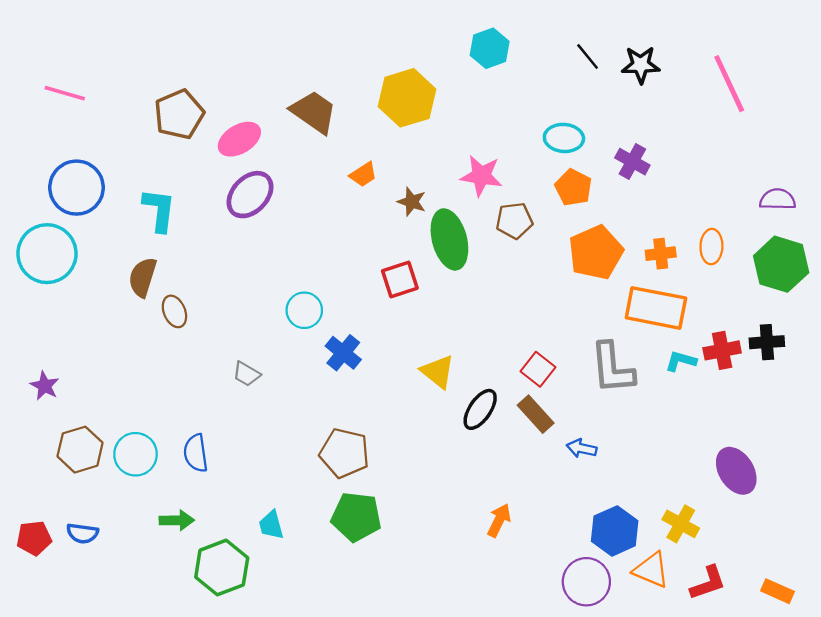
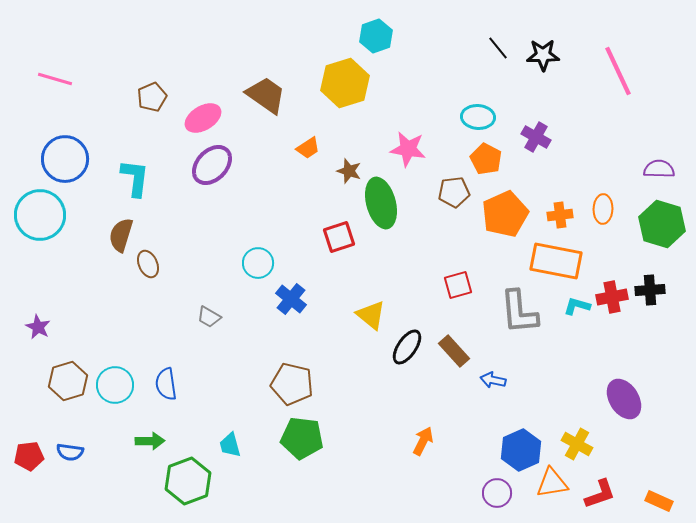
cyan hexagon: (490, 48) -> (376, 36), moved
brown pentagon: (179, 114) -> (152, 97), size x0.7
brown pentagon: (514, 221) -> (454, 192), moved
red square: (538, 369) -> (458, 285), moved, turned 36
orange triangle: (651, 570) -> (552, 483), turned -32
purple circle: (586, 582) -> (497, 493), size x0.7

